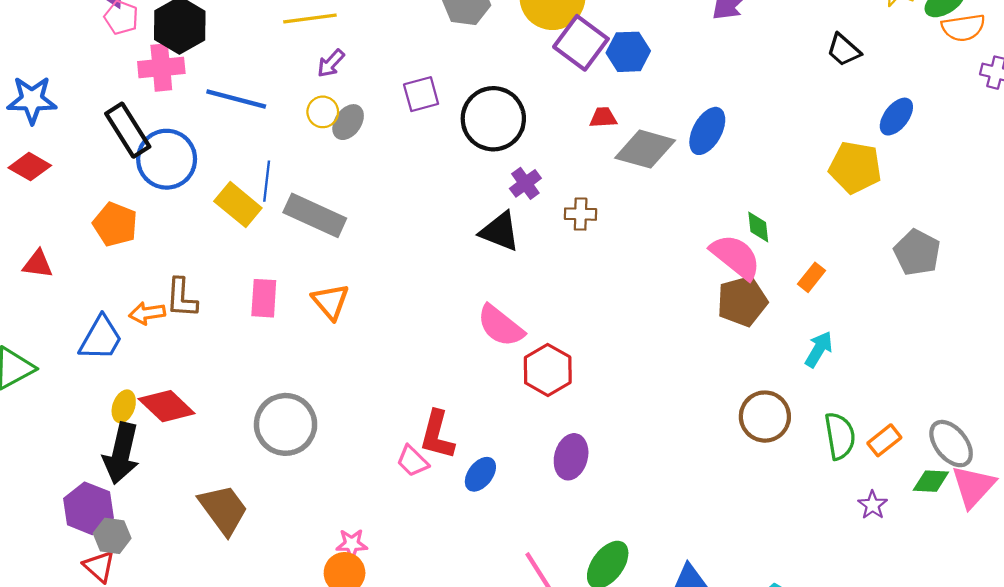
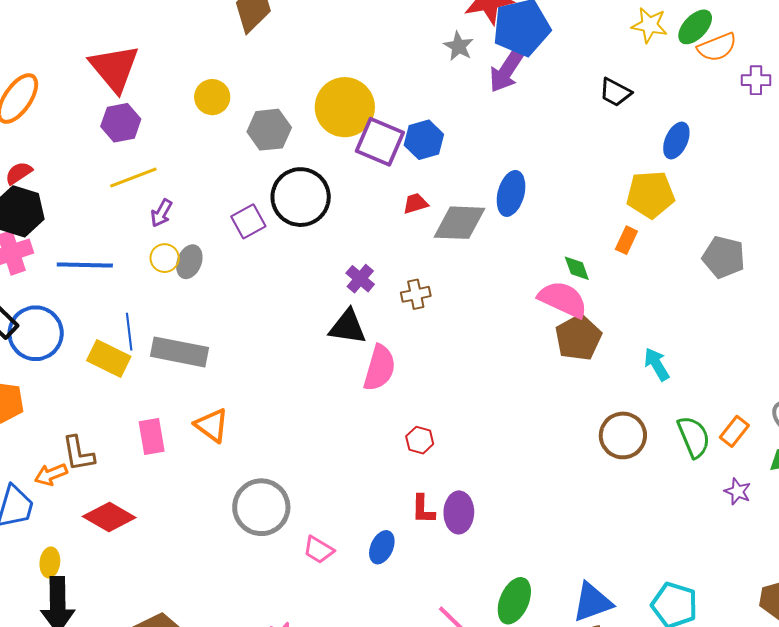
black circle: (493, 119) -> (301, 197), moved
orange rectangle: (811, 277) -> (626, 240), moved
pink semicircle: (500, 326) -> (379, 368), moved, turned -99
cyan arrow: (819, 349) -> (657, 364), turned -48
red hexagon: (548, 370) -> (420, 440), size x0.6
red diamond: (167, 406) -> (109, 517), moved
gray circle: (286, 424) -> (261, 507), moved
red L-shape: (437, 435) -> (423, 509), moved, size x0.7

